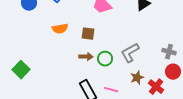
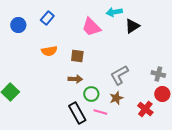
green circle: (105, 59) -> (91, 94), moved
brown star: (137, 78) -> (116, 98), moved

